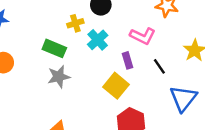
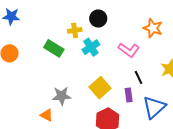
purple rectangle: (128, 60) -> (129, 95), moved
gray star: (59, 77) -> (62, 96), moved

